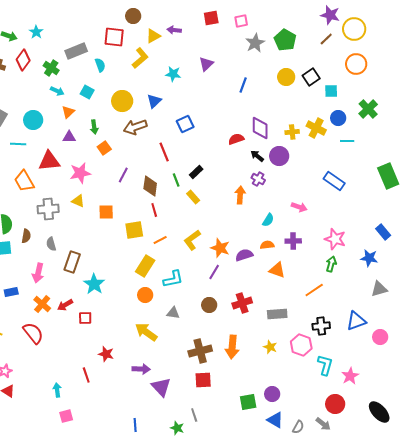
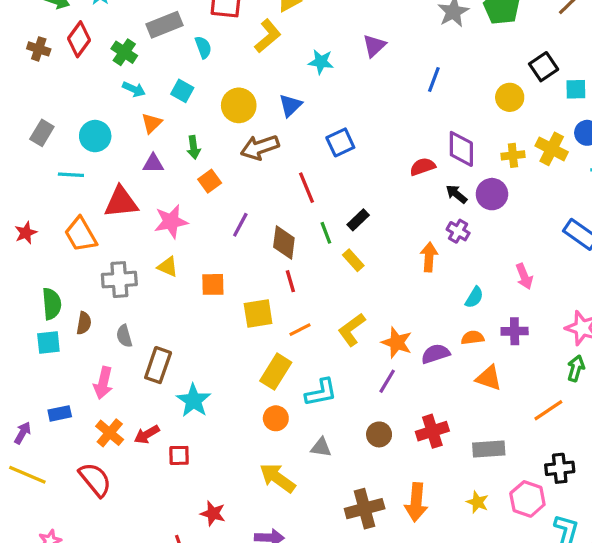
yellow circle: (286, 77) -> (510, 97), moved
pink arrow: (299, 207) -> (524, 276), turned 49

